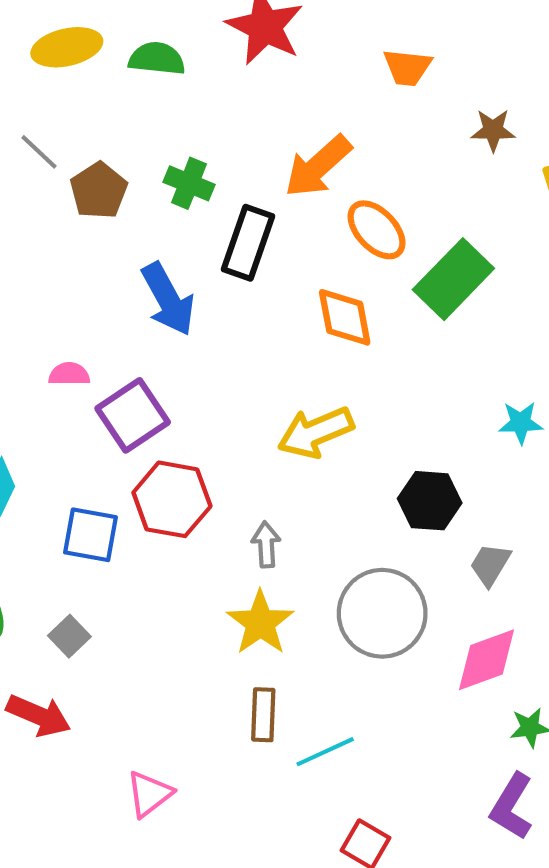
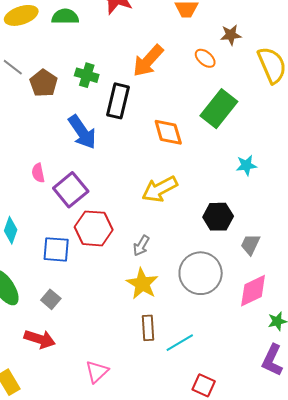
orange ellipse: (377, 230) -> (205, 58), moved, size x0.7
pink semicircle: (69, 374) -> (38, 173), turned -96
cyan star: (521, 423) -> (246, 165), moved
gray arrow: (266, 545) -> (141, 246), turned -140

